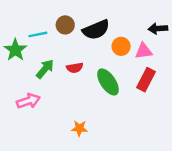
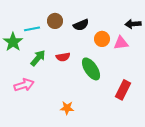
black semicircle: (96, 30) -> (81, 25), size x0.7
red rectangle: (146, 80) -> (123, 90), moved

